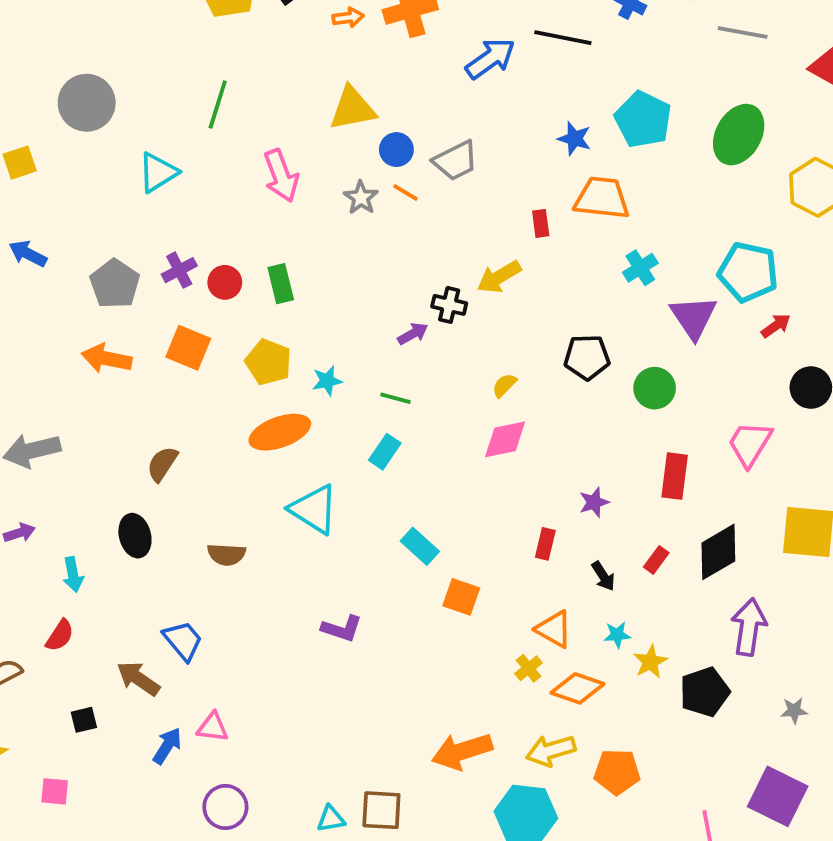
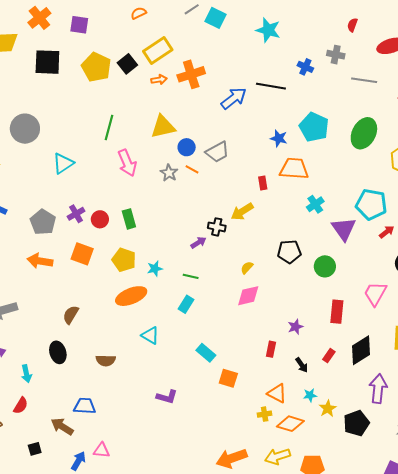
green line: (218, 105) -> (109, 127), moved
cyan triangle: (314, 509) -> (150, 335), size x0.7
blue trapezoid: (183, 641) -> (85, 406), turned -45
yellow cross: (529, 668) -> (265, 414), turned 32

